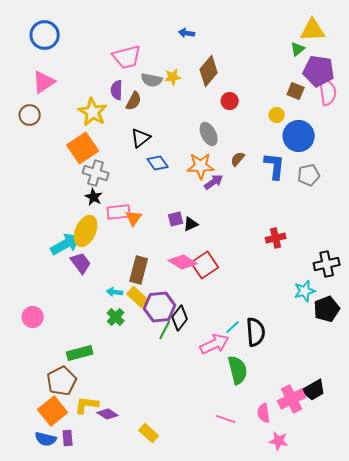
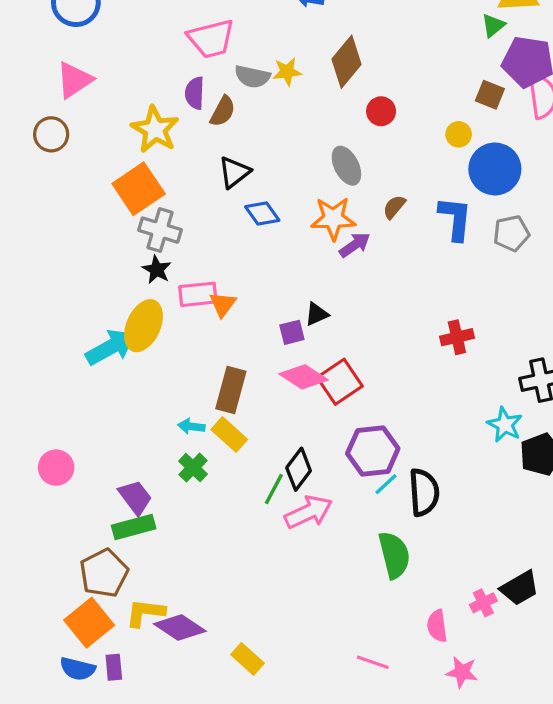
purple square: (176, 219) -> (292, 332), moved
purple trapezoid: (81, 263) -> (135, 497), moved
cyan star: (305, 291) -> (505, 425), turned -30
purple hexagon: (160, 307) -> (373, 451), moved
pink arrow: (215, 344) -> (308, 512), moved
pink cross: (292, 399) -> (483, 603), size x0.6
purple diamond: (108, 414) -> (180, 628), size x1.4
pink line: (226, 419) -> (373, 662), moved

